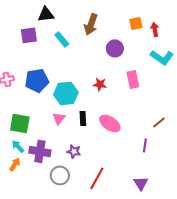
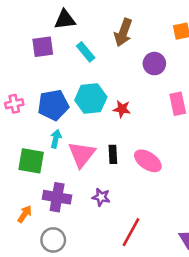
red star: (100, 84) -> (122, 109), moved
cyan hexagon: (66, 93) -> (91, 99), moved
pink triangle: (59, 118) -> (82, 154), size x1.6
cyan arrow: (18, 146) -> (56, 139), moved, turned 56
gray circle: (60, 175) -> (53, 240), moved

